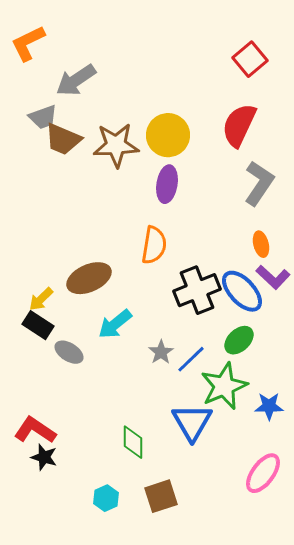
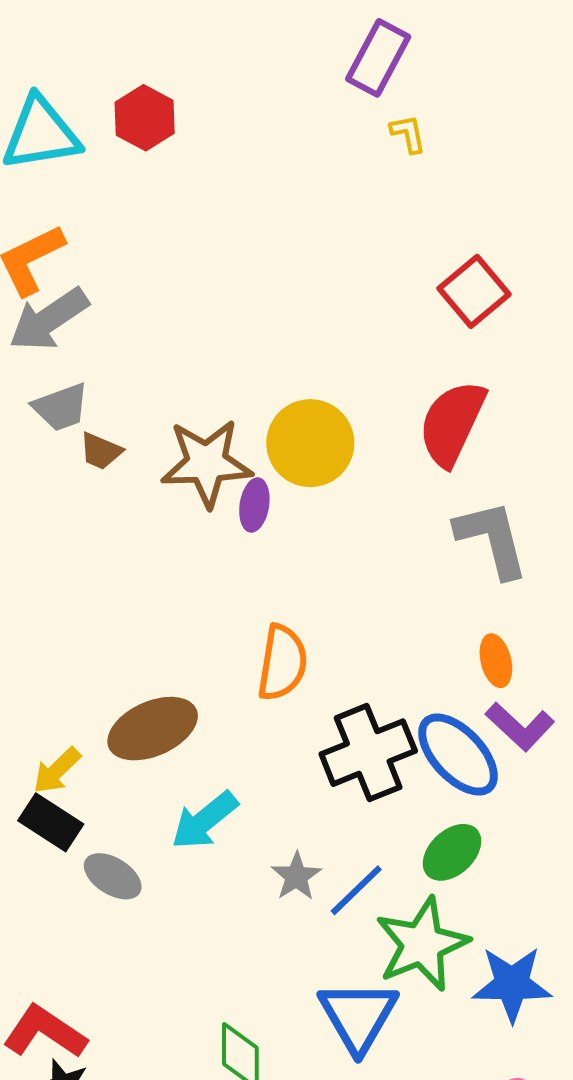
gray arrow: (76, 80) -> (49, 319), moved
brown trapezoid: (63, 139) -> (101, 451), size x0.6
gray L-shape: (259, 183) -> (492, 539), turned -48
purple ellipse: (167, 184) -> (254, 505), moved, size x0.7
blue star: (269, 406) -> (512, 984), size x1.4

